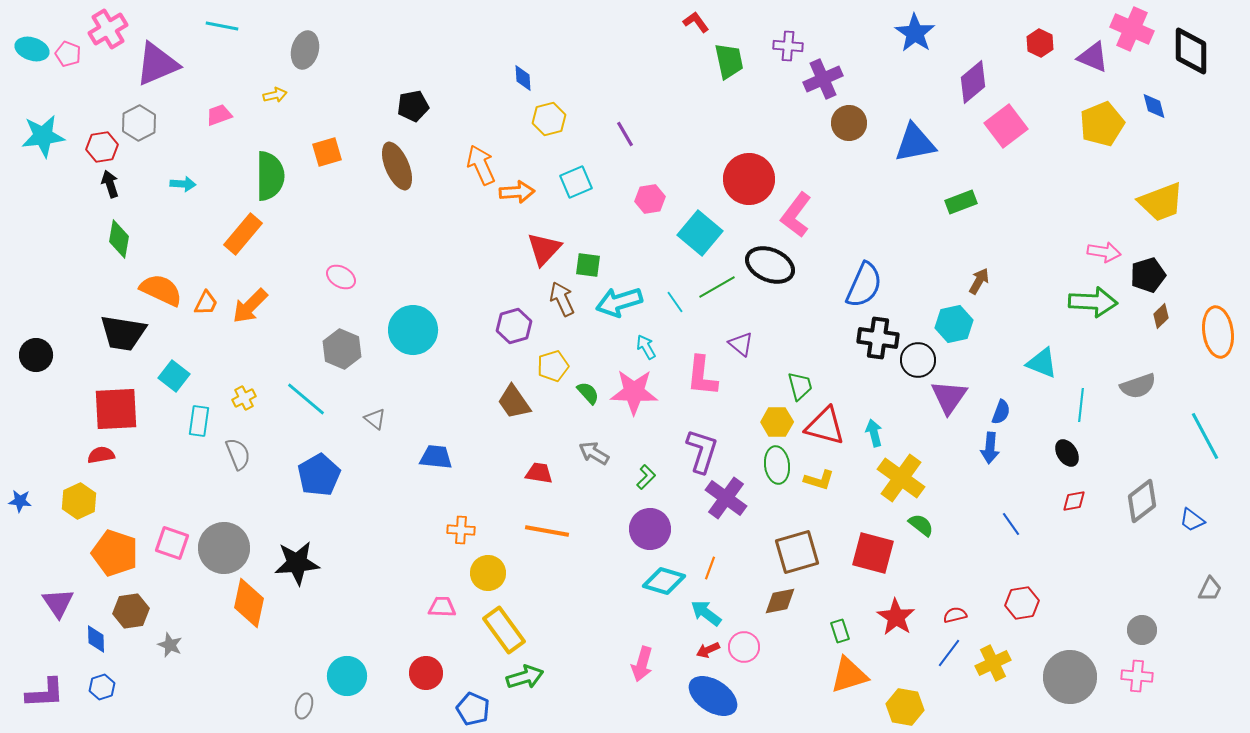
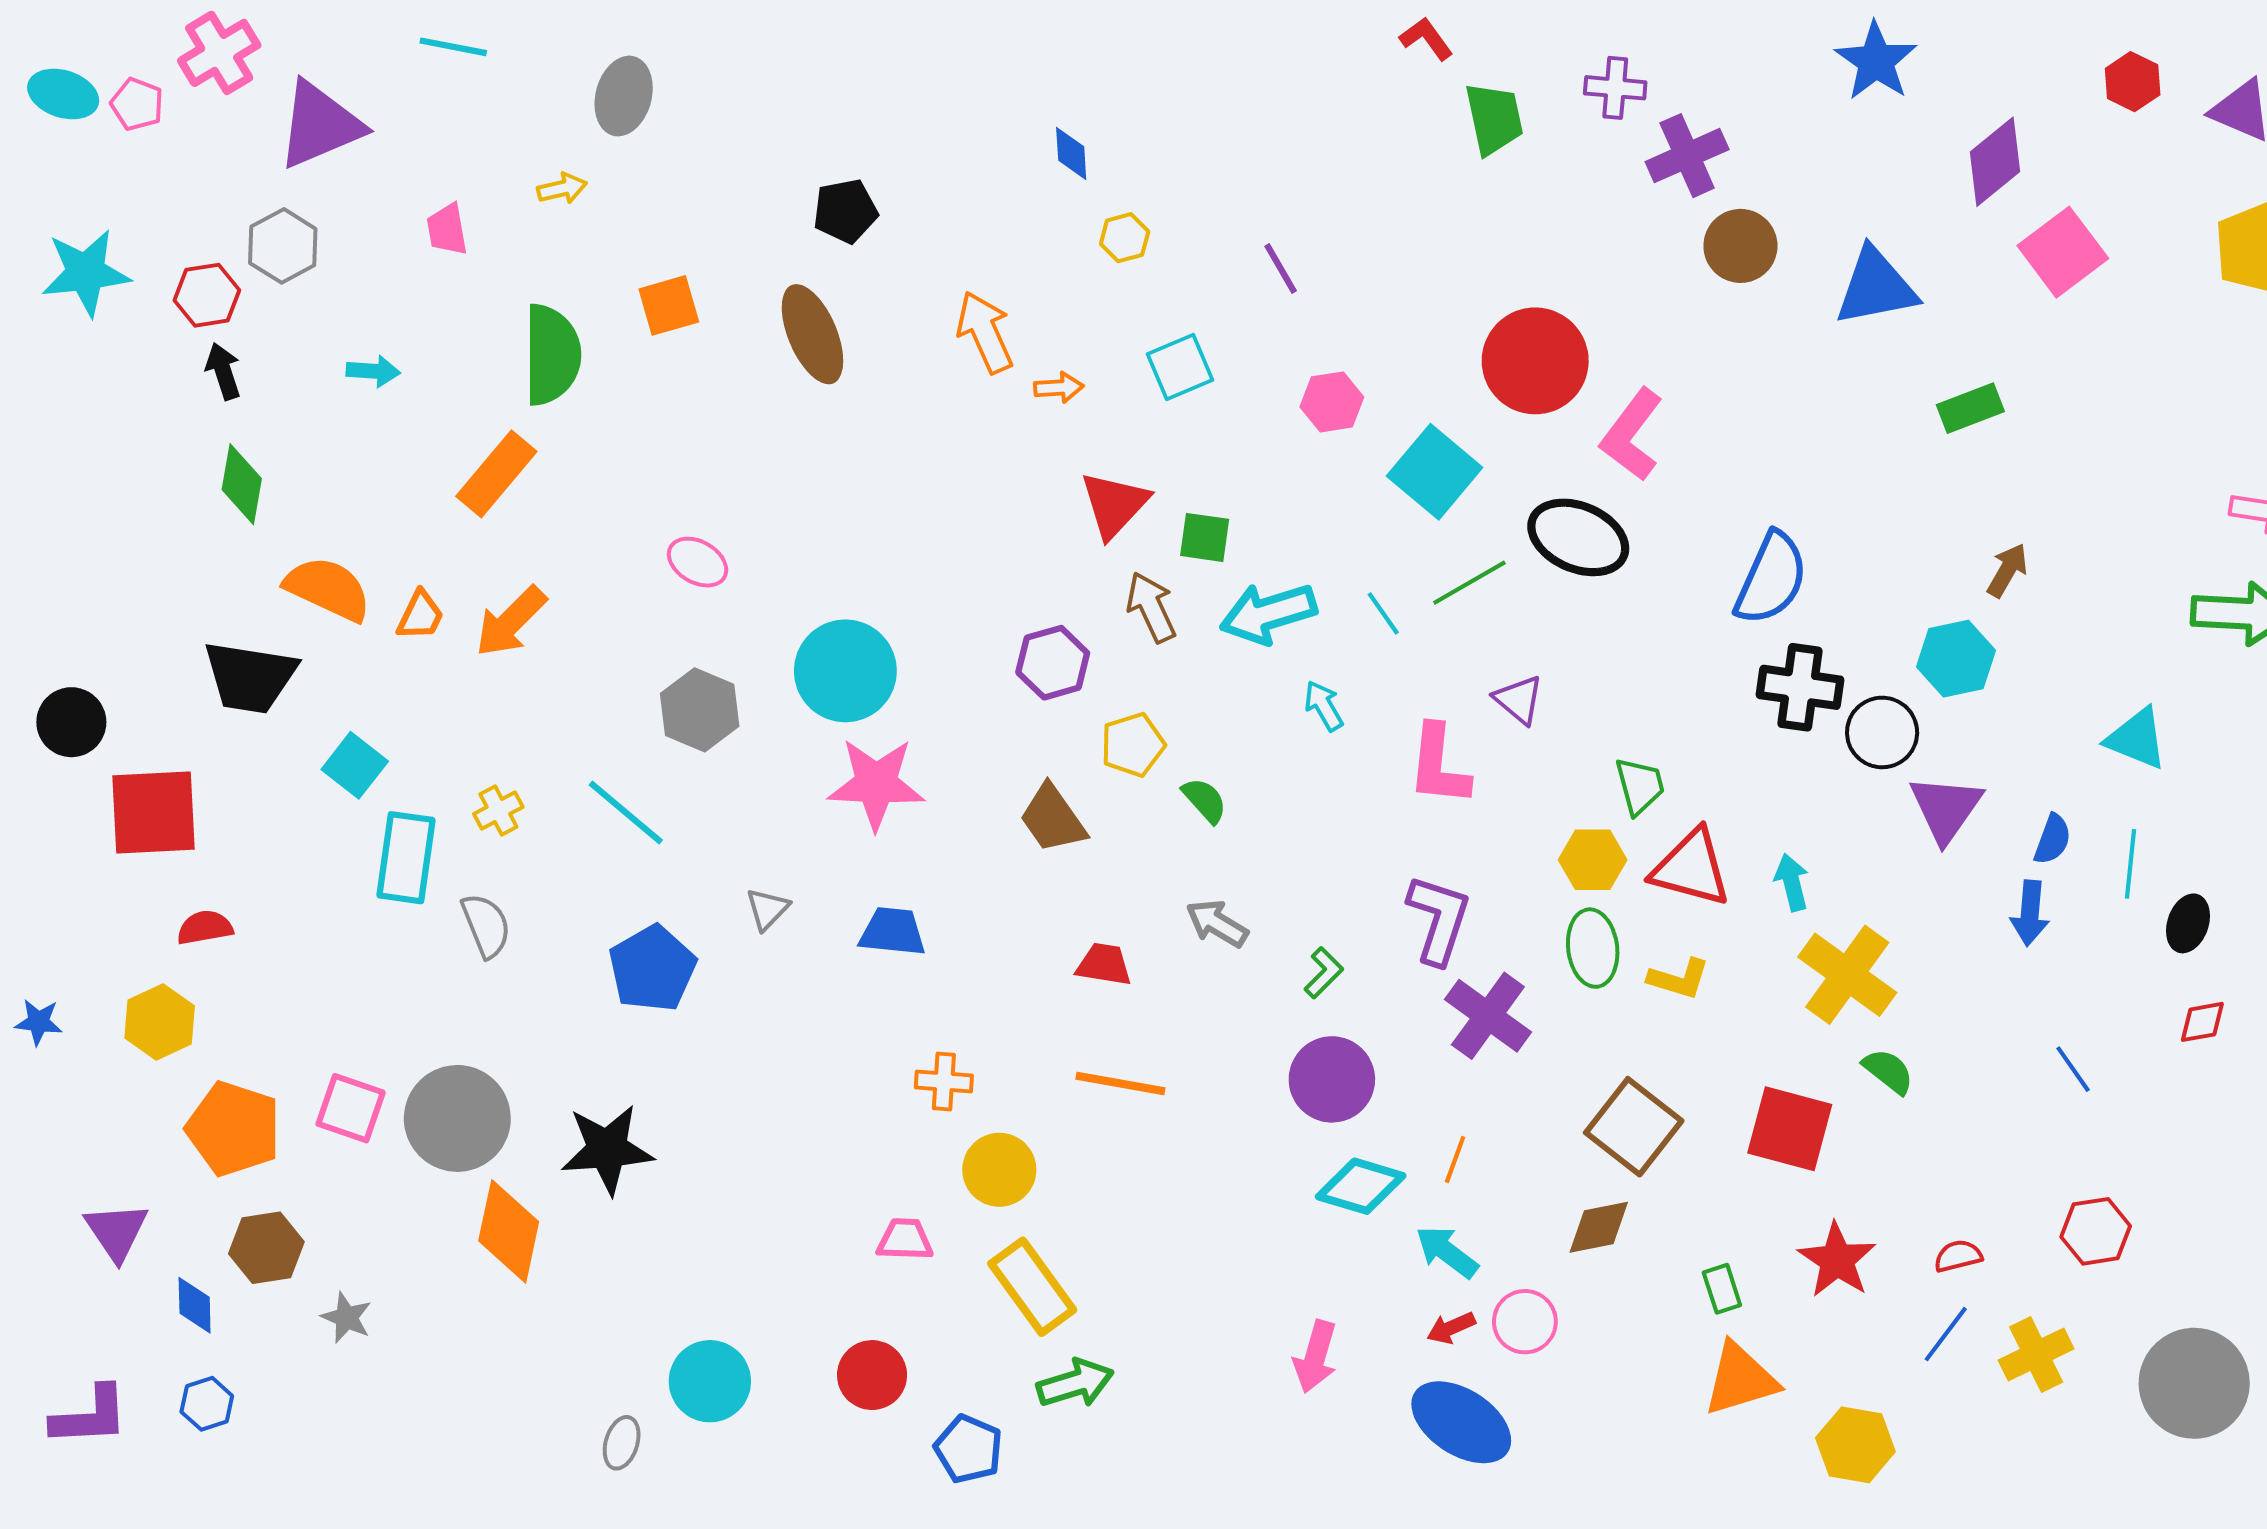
pink trapezoid: (219, 115) -> (447, 229), turned -80
yellow hexagon: (549, 119) -> (1125, 238), size x0.7
orange arrow: (517, 192) -> (1059, 388), size x0.7
pink star: (634, 392) -> (876, 784), moved
cyan line: (1081, 405) -> (2131, 864), moved
red square: (116, 409) -> (153, 813), moved
gray triangle: (375, 419) -> (767, 909), moved, turned 35
cyan rectangle: (199, 421) -> (406, 858), size x1.4
black ellipse: (1067, 453) -> (2188, 923), turned 52
brown square: (797, 552) -> (1634, 1127), turned -36

